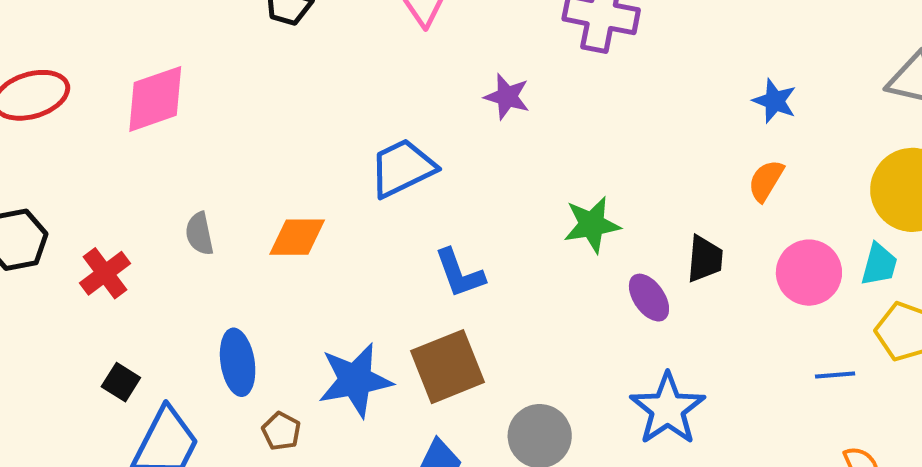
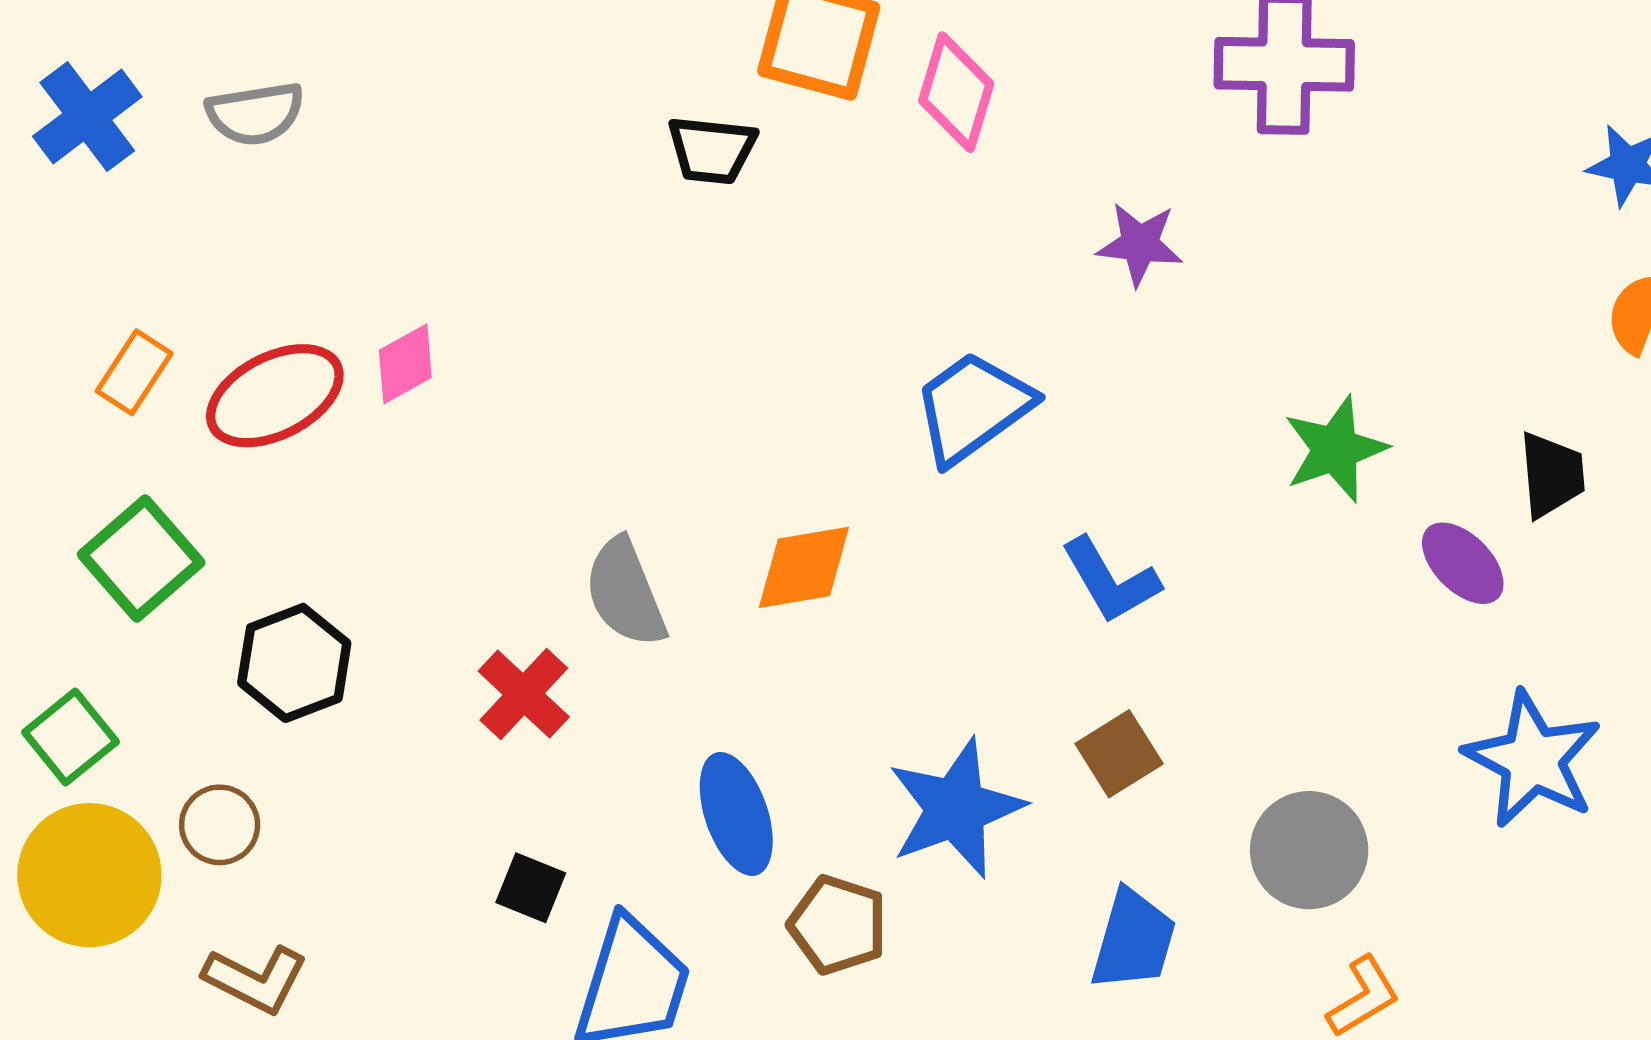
pink diamond: (155, 99) -> (405, 364), moved, size x0.6
gray semicircle: (199, 234) -> (625, 593), size x1.4
red cross: (105, 273) -> (524, 694), moved
brown square: (448, 367) -> (1119, 754), size x0.6
brown pentagon: (281, 431) -> (838, 925), size x1.4

